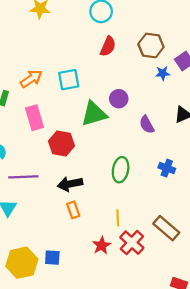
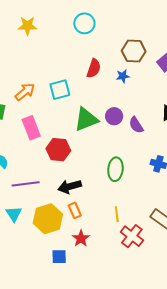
red semicircle: (108, 46) -> (94, 68), moved
blue star: (163, 73) -> (123, 76), moved
purple circle: (119, 99) -> (114, 116), moved
red star: (102, 245) -> (81, 238), moved
yellow hexagon: (22, 263) -> (48, 219), moved

